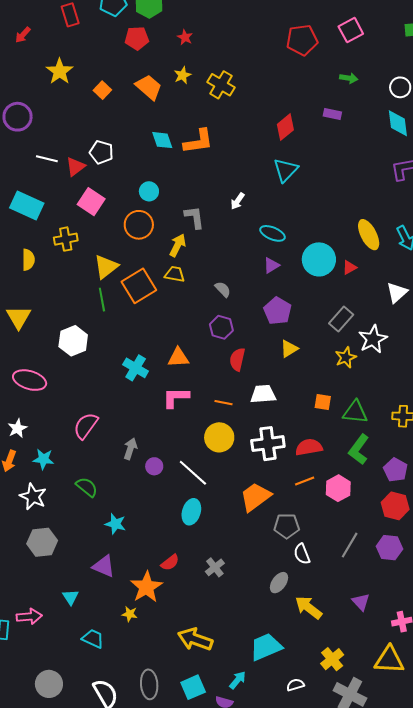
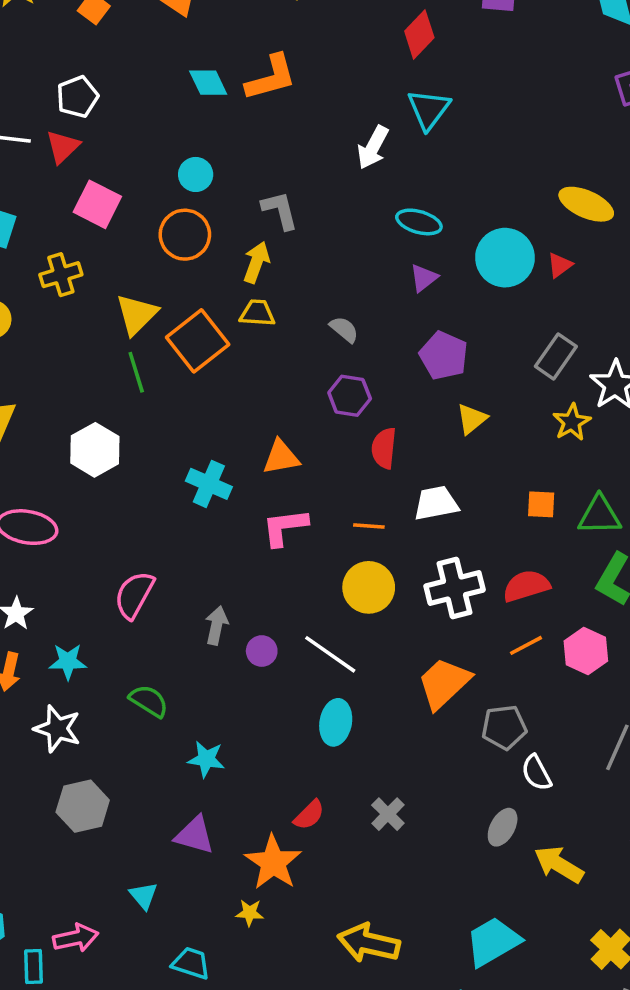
white pentagon: (101, 152) -> (78, 97), moved, turned -30
white arrow: (238, 201) -> (373, 147), moved, size x1.4
yellow ellipse: (369, 235) -> (586, 204), turned -32

